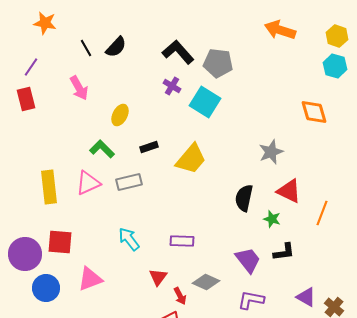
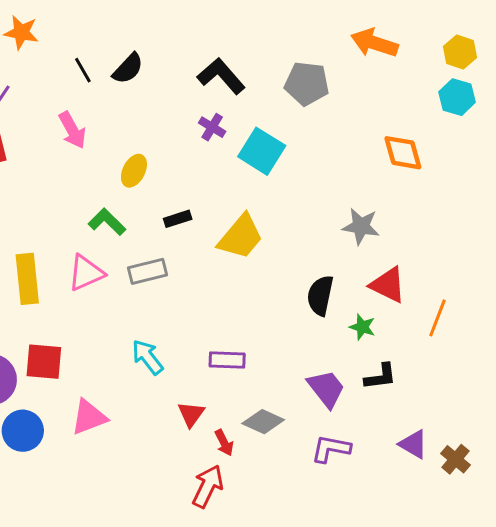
gray pentagon: (218, 63) -> (307, 84), moved
orange diamond: (314, 112) -> (403, 153), moved
gray star: (271, 152) -> (361, 226), turned 30

